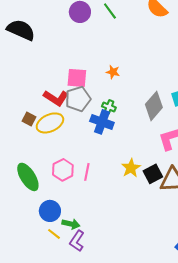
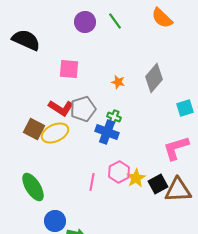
pink square: (77, 78) -> (69, 69), moved
gray diamond: (154, 106) -> (154, 78), moved
brown square: (29, 119) -> (34, 129), size x1.5
pink hexagon: (63, 170) -> (119, 172), moved

